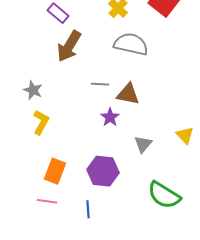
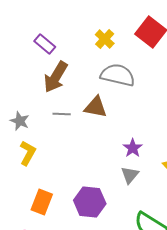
gray line: (100, 84) -> (62, 114), moved
brown triangle: (128, 94) -> (96, 107), moved
purple star: (110, 117) -> (133, 148), moved

